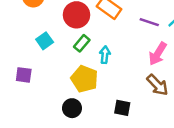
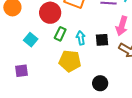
black circle: (72, 108) -> (100, 83), moved
black square: (122, 108) -> (102, 40), moved

